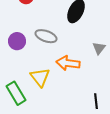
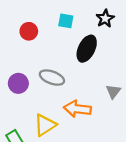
yellow triangle: (40, 77) -> (45, 125), turned 35

